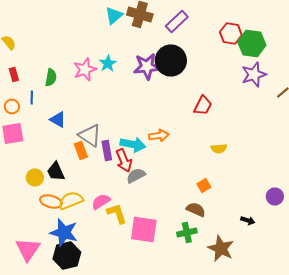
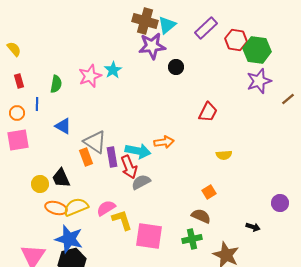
cyan triangle: (114, 16) -> (167, 25), moved
purple rectangle: (177, 22) -> (206, 28), moved
black circle: (171, 60) -> (176, 67), size x0.5
purple star: (147, 66) -> (152, 46), moved

